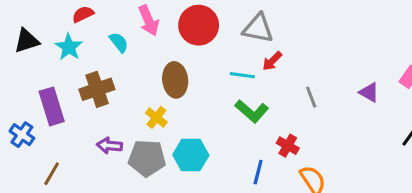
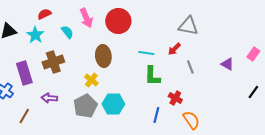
gray triangle: (258, 28) -> (188, 26), moved
red arrow: (272, 61) -> (174, 49), moved
green L-shape: (252, 111) -> (152, 76), turned 50
purple arrow: (109, 146) -> (49, 98), moved
gray pentagon: (147, 158) -> (85, 106), turned -30

